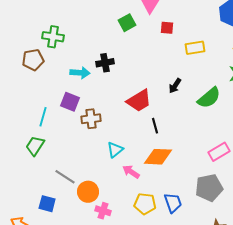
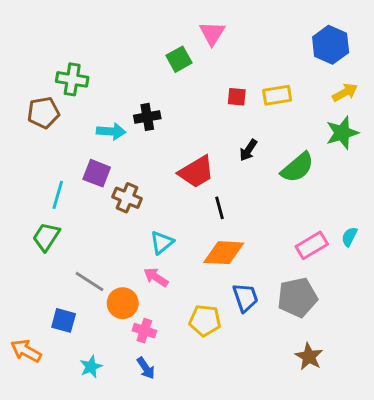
red square: (167, 28) -> (237, 97), moved
brown cross: (91, 119) -> (127, 198), turned 30
pink arrow: (131, 172) -> (156, 277), moved
blue trapezoid: (173, 203) -> (245, 297), moved

